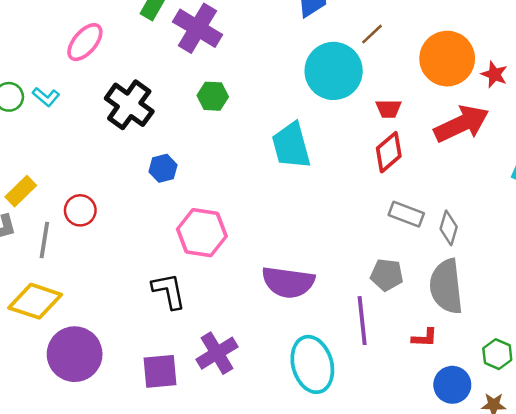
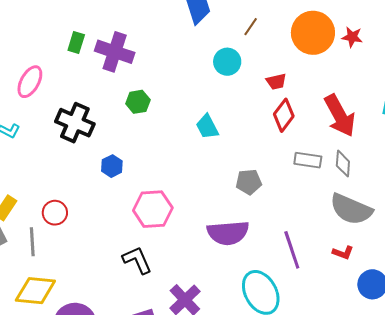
cyan circle: (334, 71) -> (227, 62), size x0.6
red arrow: (462, 124) -> (340, 116), moved, turned 99
cyan trapezoid: (291, 146) -> (207, 127), size x0.7
gray pentagon: (387, 275) -> (249, 182), moved
gray semicircle: (446, 286) -> (351, 209), turned -48
red L-shape: (425, 338) -> (343, 253), turned 30

